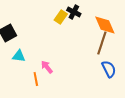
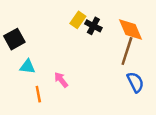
black cross: (74, 12) -> (93, 26), moved
orange line: (36, 79) -> (38, 94), moved

